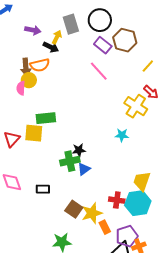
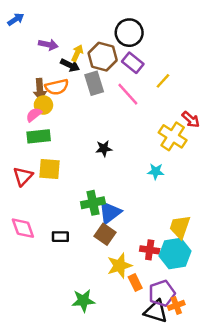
gray rectangle: (71, 24) -> (94, 83), moved
brown hexagon: (125, 40) -> (103, 57), moved
yellow line: (148, 66) -> (163, 81), moved
pink semicircle: (21, 88) -> (34, 115), turned 48
green rectangle: (46, 118) -> (39, 136), moved
black star: (79, 150) -> (104, 148), moved
blue triangle: (84, 169) -> (110, 212), size x1.5
brown square: (74, 209) -> (105, 234), moved

